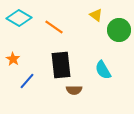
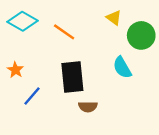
cyan semicircle: (103, 70) -> (122, 68), moved

